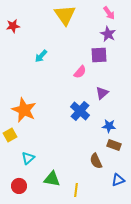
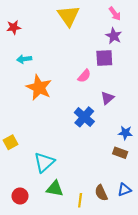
cyan arrow: (41, 56) -> (24, 59), moved, turned 40
orange star: (24, 110) -> (39, 87), moved
blue star: (109, 126) -> (125, 133), moved
cyan triangle: (28, 158) -> (44, 162), moved, size x1.5
brown semicircle: (96, 161) -> (101, 193), moved

